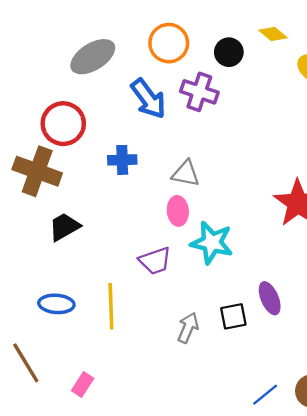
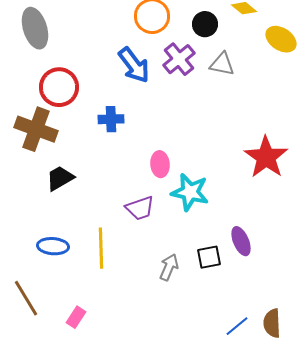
gray ellipse: (93, 57) -> (35, 28), moved, turned -75
purple cross: (199, 92) -> (179, 59), turned 32
gray triangle: (186, 174) -> (222, 64), moved

